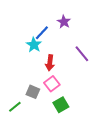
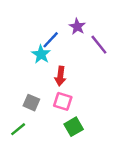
purple line: (82, 54) -> (99, 45), moved
pink square: (52, 84) -> (63, 101), turned -35
gray square: (33, 92) -> (31, 103), moved

